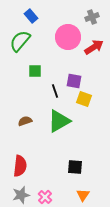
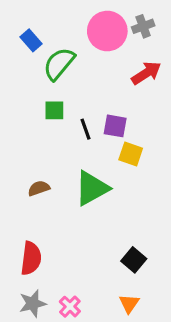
blue rectangle: (31, 16) -> (31, 40), moved
pink circle: (68, 37) -> (107, 31), moved
green semicircle: (20, 41) -> (59, 64), moved
black line: (55, 91) -> (86, 129), moved
black square: (75, 167) -> (134, 260), moved, turned 35

